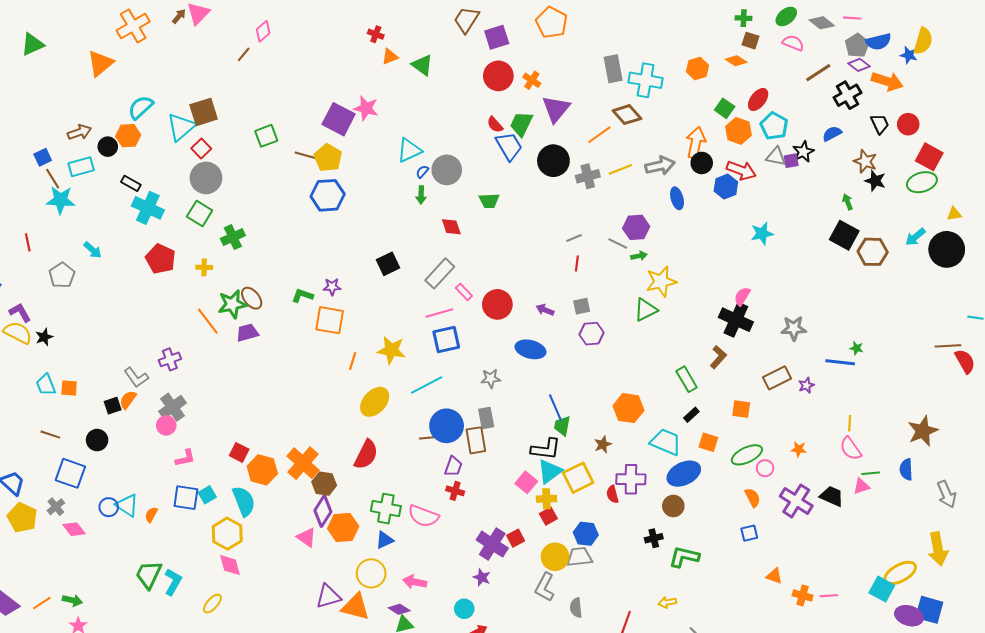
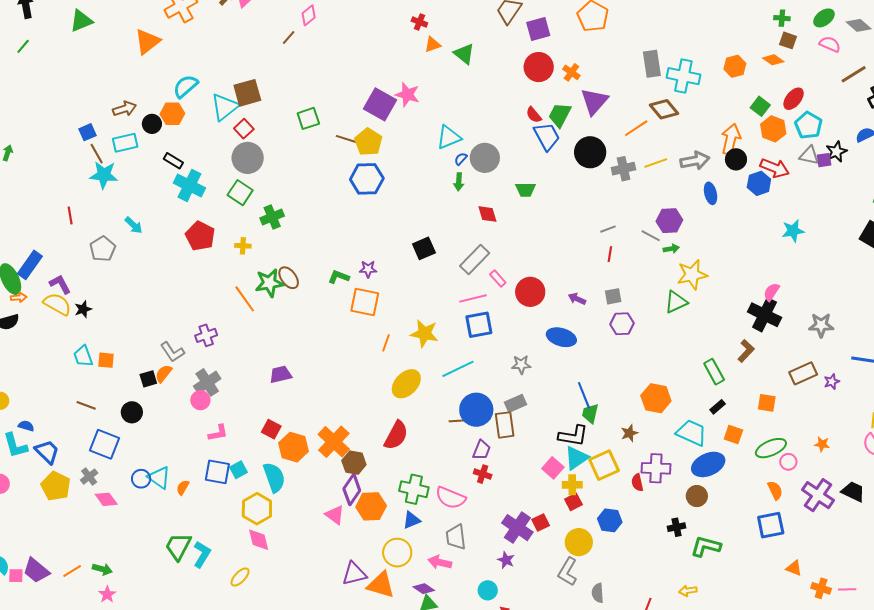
purple trapezoid: (247, 333) -> (281, 374), moved
gray rectangle: (486, 418) -> (516, 403), turned 75
blue square: (749, 533) -> (771, 525), size x1.6
gray trapezoid: (579, 557) -> (456, 537), moved, turned -92

